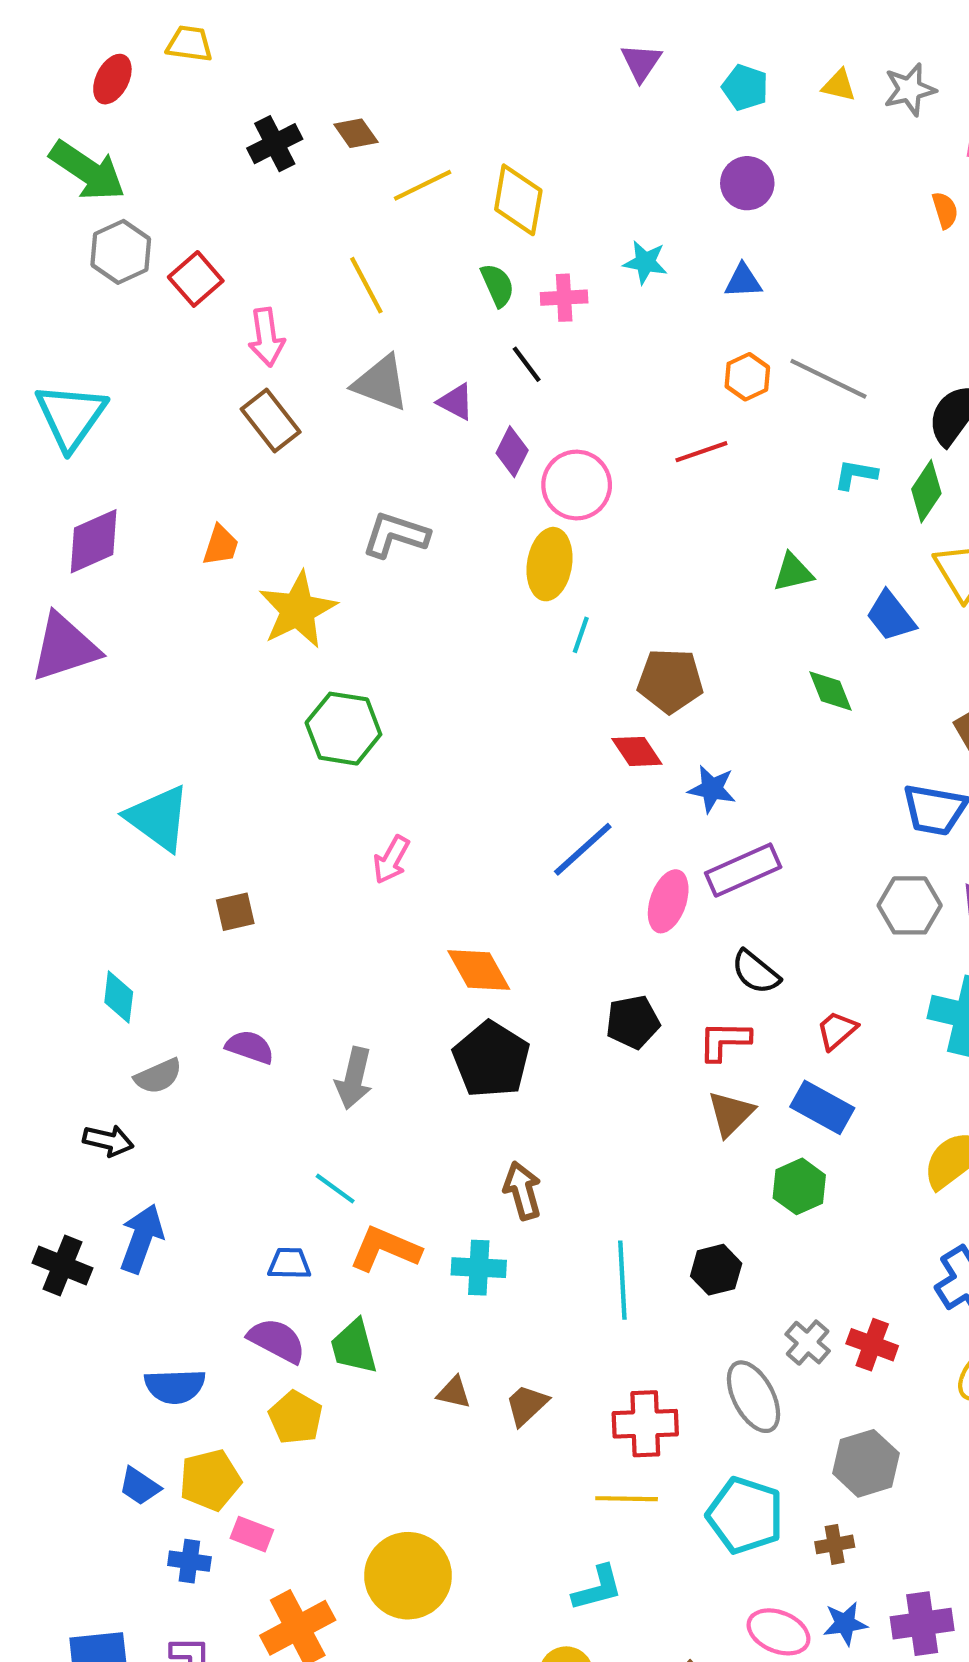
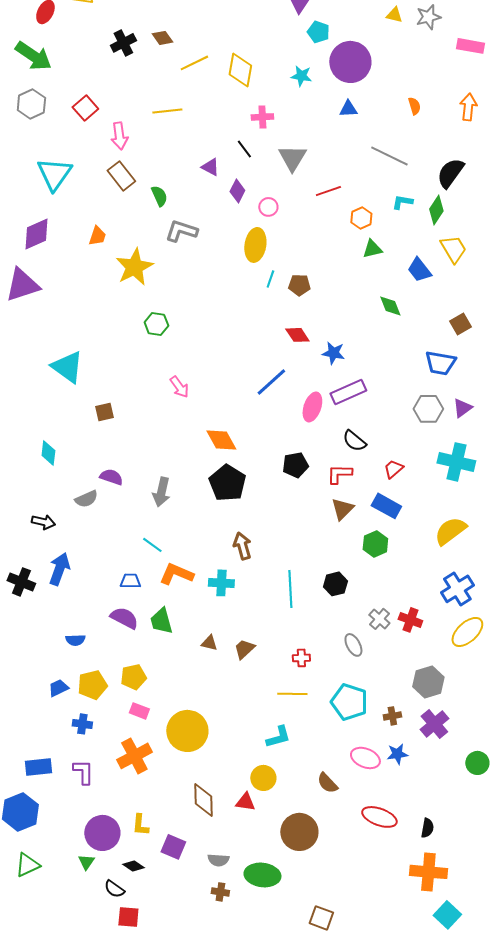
cyan pentagon: (745, 87) -> (318, 32), moved
purple circle: (747, 183) -> (350, 62), size x1.6
orange semicircle: (945, 210) -> (414, 106), moved
gray hexagon: (121, 252) -> (31, 104), moved
cyan star: (645, 262) -> (301, 76), moved
yellow line: (366, 285) -> (167, 111), turned -68
green semicircle: (497, 285) -> (159, 196), moved
orange hexagon: (747, 377) -> (361, 218), moved
gray triangle: (381, 383) -> (292, 158), moved, turned 40
cyan triangle: (71, 416) -> (54, 174), moved
pink circle: (577, 485) -> (268, 207), size x0.6
brown pentagon: (670, 681) -> (299, 285), moved, size x0.7
green hexagon: (343, 729) -> (156, 324), size x0.7
pink arrow: (391, 860) -> (179, 387), turned -65
gray semicircle: (158, 1076) -> (86, 499), moved
blue semicircle: (175, 1386) -> (75, 640), size x0.7
gray ellipse: (754, 1397) -> (353, 645), size x0.7
yellow pentagon: (296, 1418) -> (133, 677), moved, turned 30
red cross: (645, 1424) -> (301, 658), size x0.6
gray hexagon: (866, 1463) -> (428, 682), moved
blue trapezoid: (139, 1486) -> (58, 688), turned 120
pink rectangle: (252, 1534) -> (139, 711), moved
purple cross: (922, 1624) -> (434, 724), moved, turned -32

